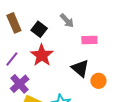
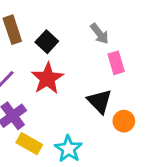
gray arrow: (67, 21) -> (100, 34), moved
pink rectangle: (89, 40) -> (116, 63), turned 70

